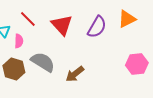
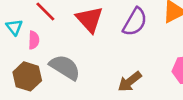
brown arrow: (75, 74) -> (130, 82), moved

